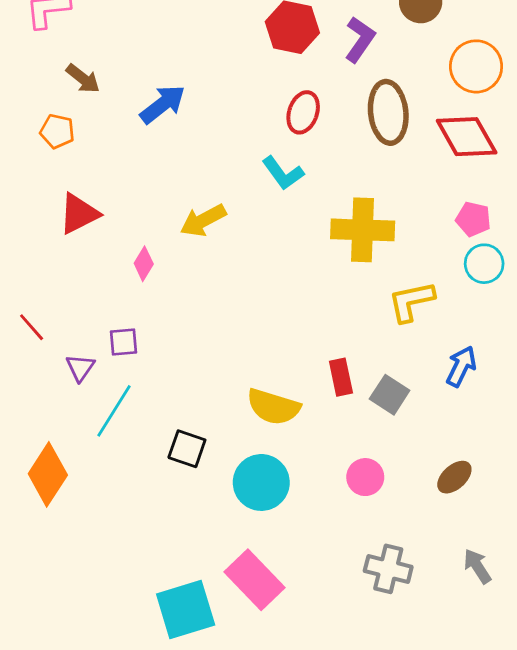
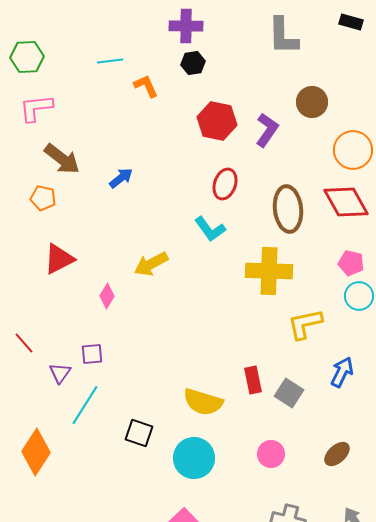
brown arrow: (83, 79) -> (62, 159), size x1.4
blue arrow: (163, 104) -> (121, 178), size x0.7
brown ellipse: (388, 112) -> (288, 209), moved

